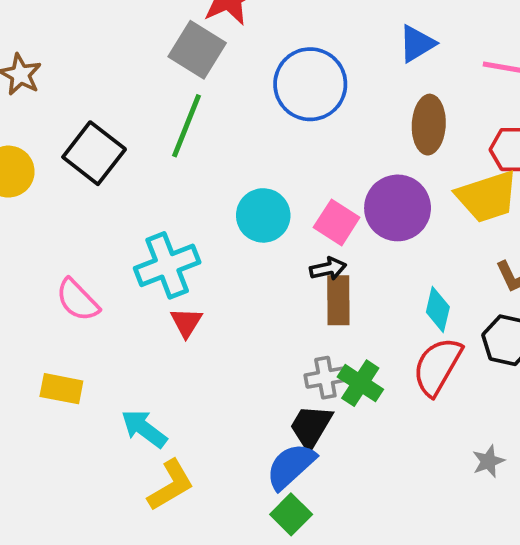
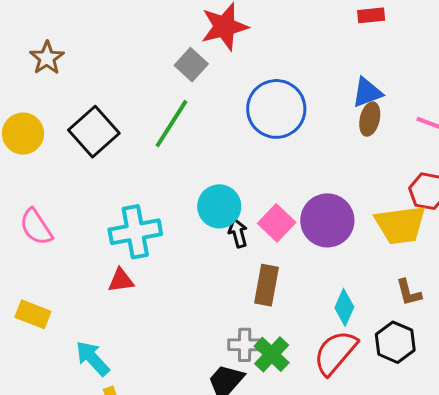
gray square: (197, 50) -> (191, 65), size x0.7
brown ellipse: (429, 125) -> (370, 119), moved, size x0.7
black arrow: (328, 269) -> (238, 233), moved, turned -104
pink semicircle: (78, 300) -> (36, 227), moved
red triangle: (186, 322) -> (121, 280), moved, turned 40

